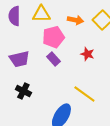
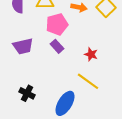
red star: (87, 54) -> (91, 54), moved
black cross: (23, 91) -> (27, 93), moved

